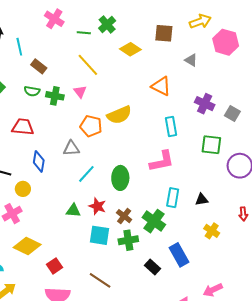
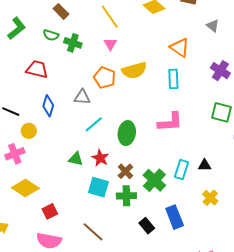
pink triangle: (80, 92) -> (110, 44), moved
cyan rectangle: (171, 127) -> (173, 79), moved
cyan rectangle: (173, 198) -> (182, 170), moved

